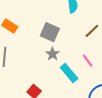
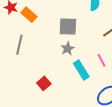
gray square: (50, 32) -> (68, 26), turned -30

